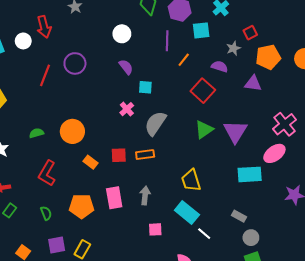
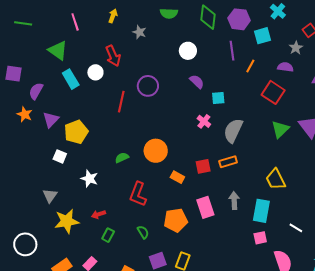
cyan rectangle: (187, 212) -> (261, 211), moved, turned 70
pink square: (155, 229) -> (260, 238), moved

